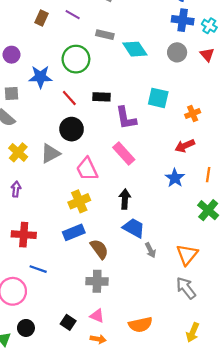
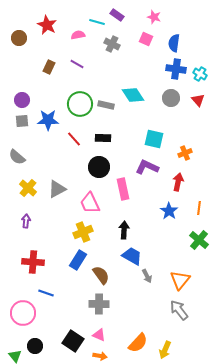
gray rectangle: (105, 35) -> (106, 105), moved
gray square: (12, 94) -> (22, 121), moved
purple L-shape: (126, 118) -> (147, 167), moved, turned 125
black circle: (72, 129) -> (99, 167), moved
red arrow: (185, 146) -> (178, 182), turned 126
pink rectangle: (124, 154) -> (123, 189), turned 30
blue rectangle: (74, 232) -> (78, 260), turned -36
black square: (68, 322) -> (73, 341), size x1.5
orange semicircle: (140, 325) -> (138, 343), turned -35
yellow arrow: (193, 332) -> (165, 350), moved

